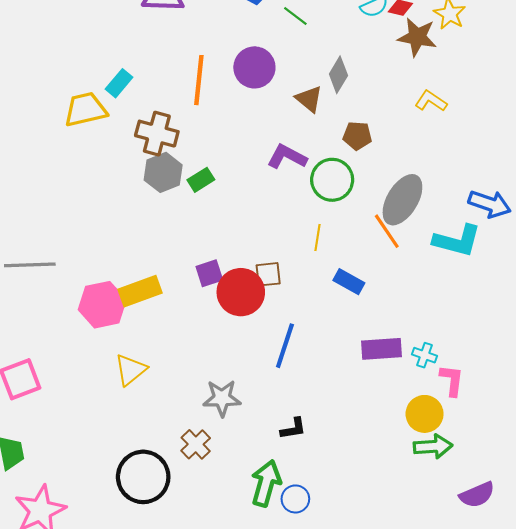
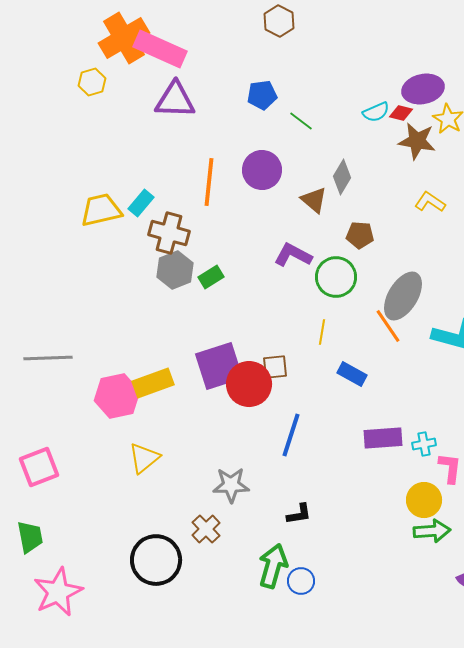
cyan rectangle: (119, 83) -> (141, 203), moved
purple square: (209, 273) -> (219, 366), size x1.8
cyan cross: (425, 355) -> (424, 444), turned -30

